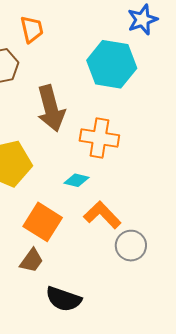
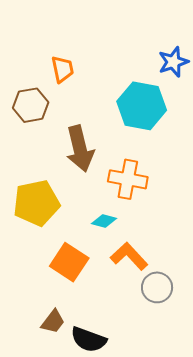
brown trapezoid: (32, 261) -> (53, 322), moved

